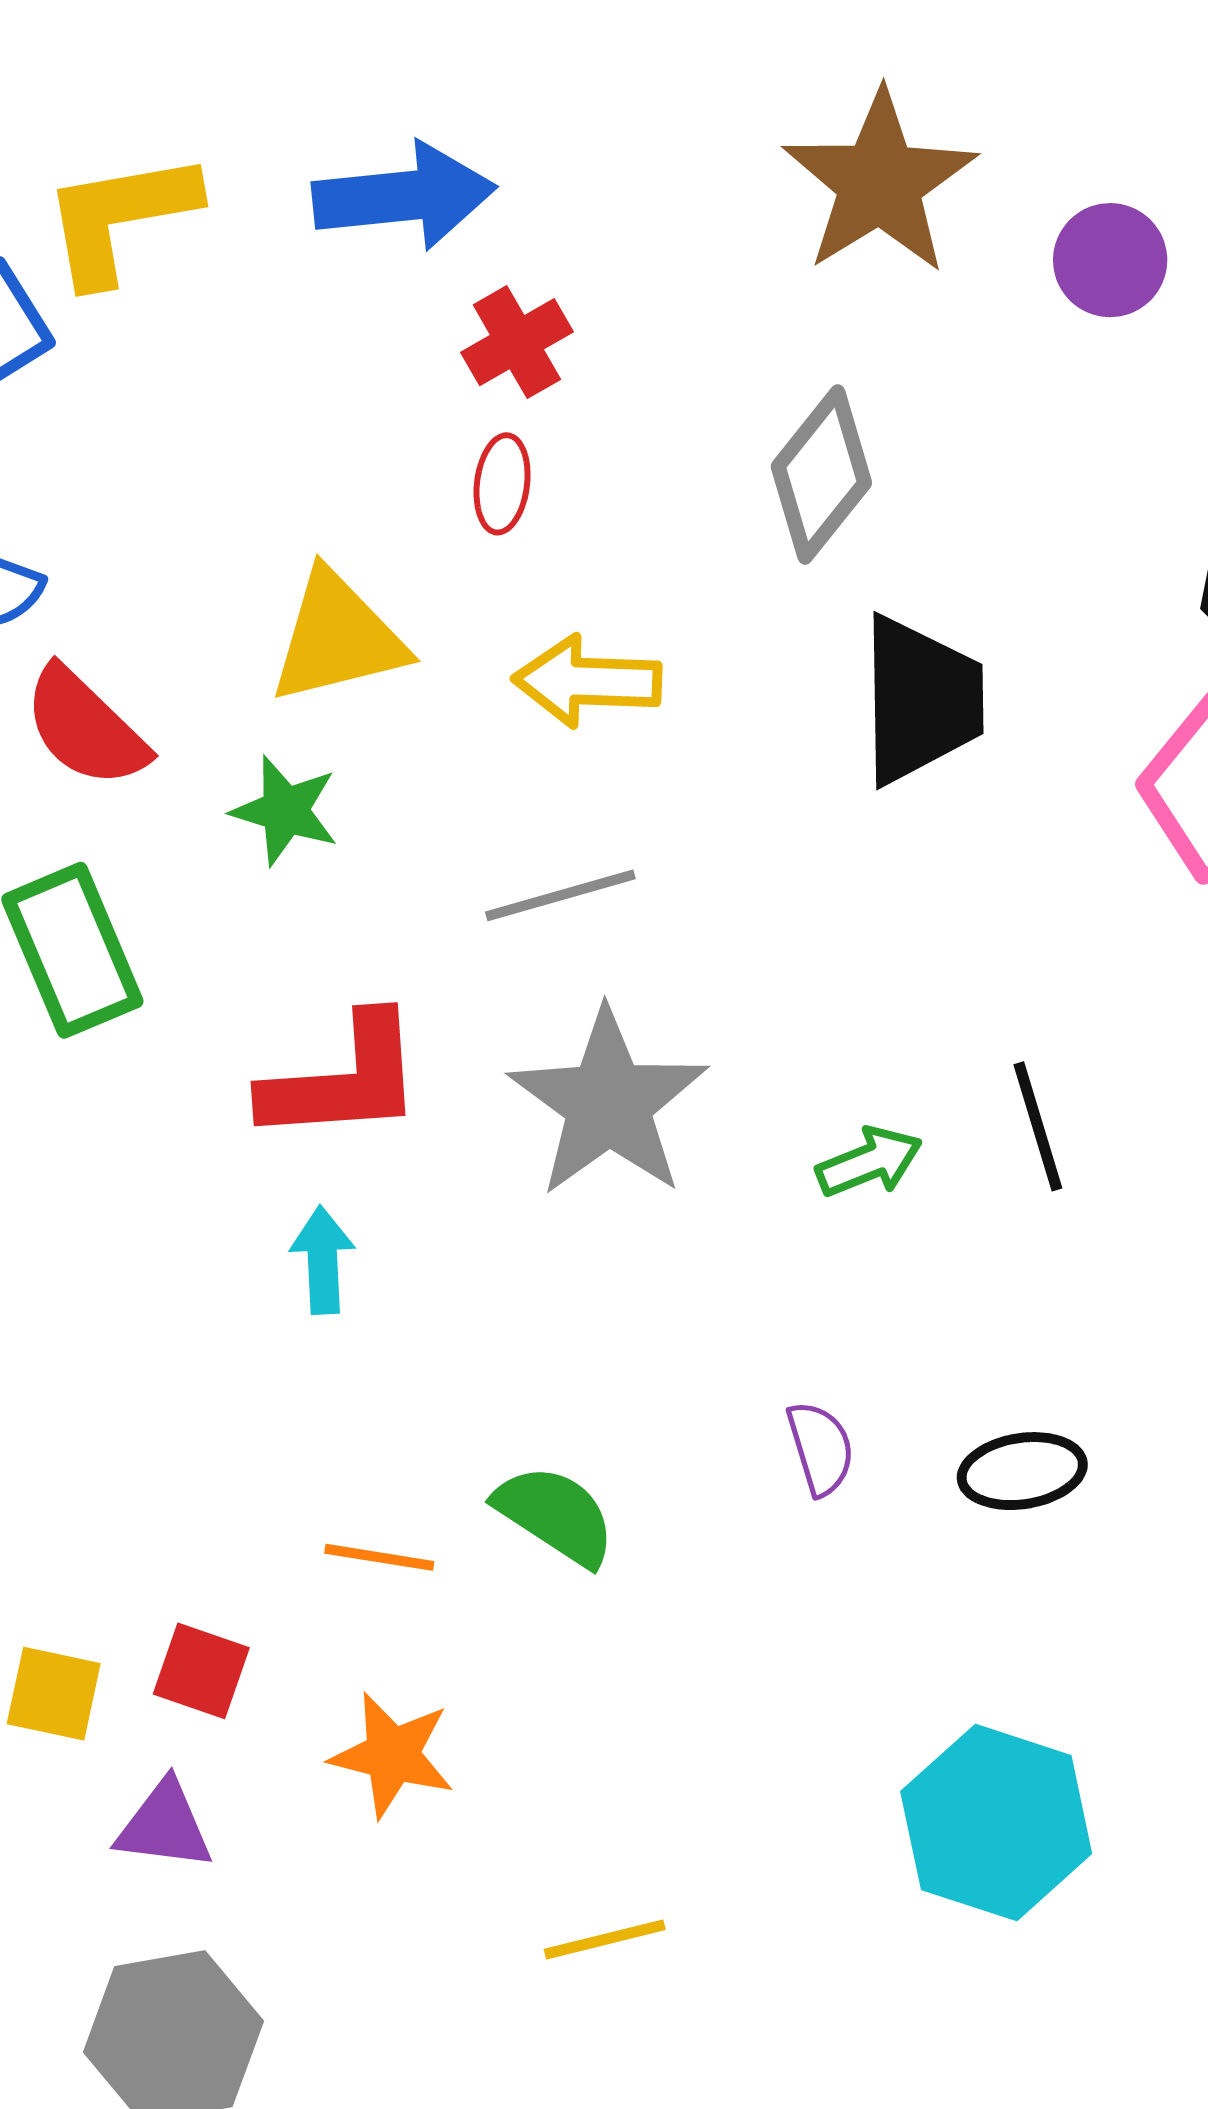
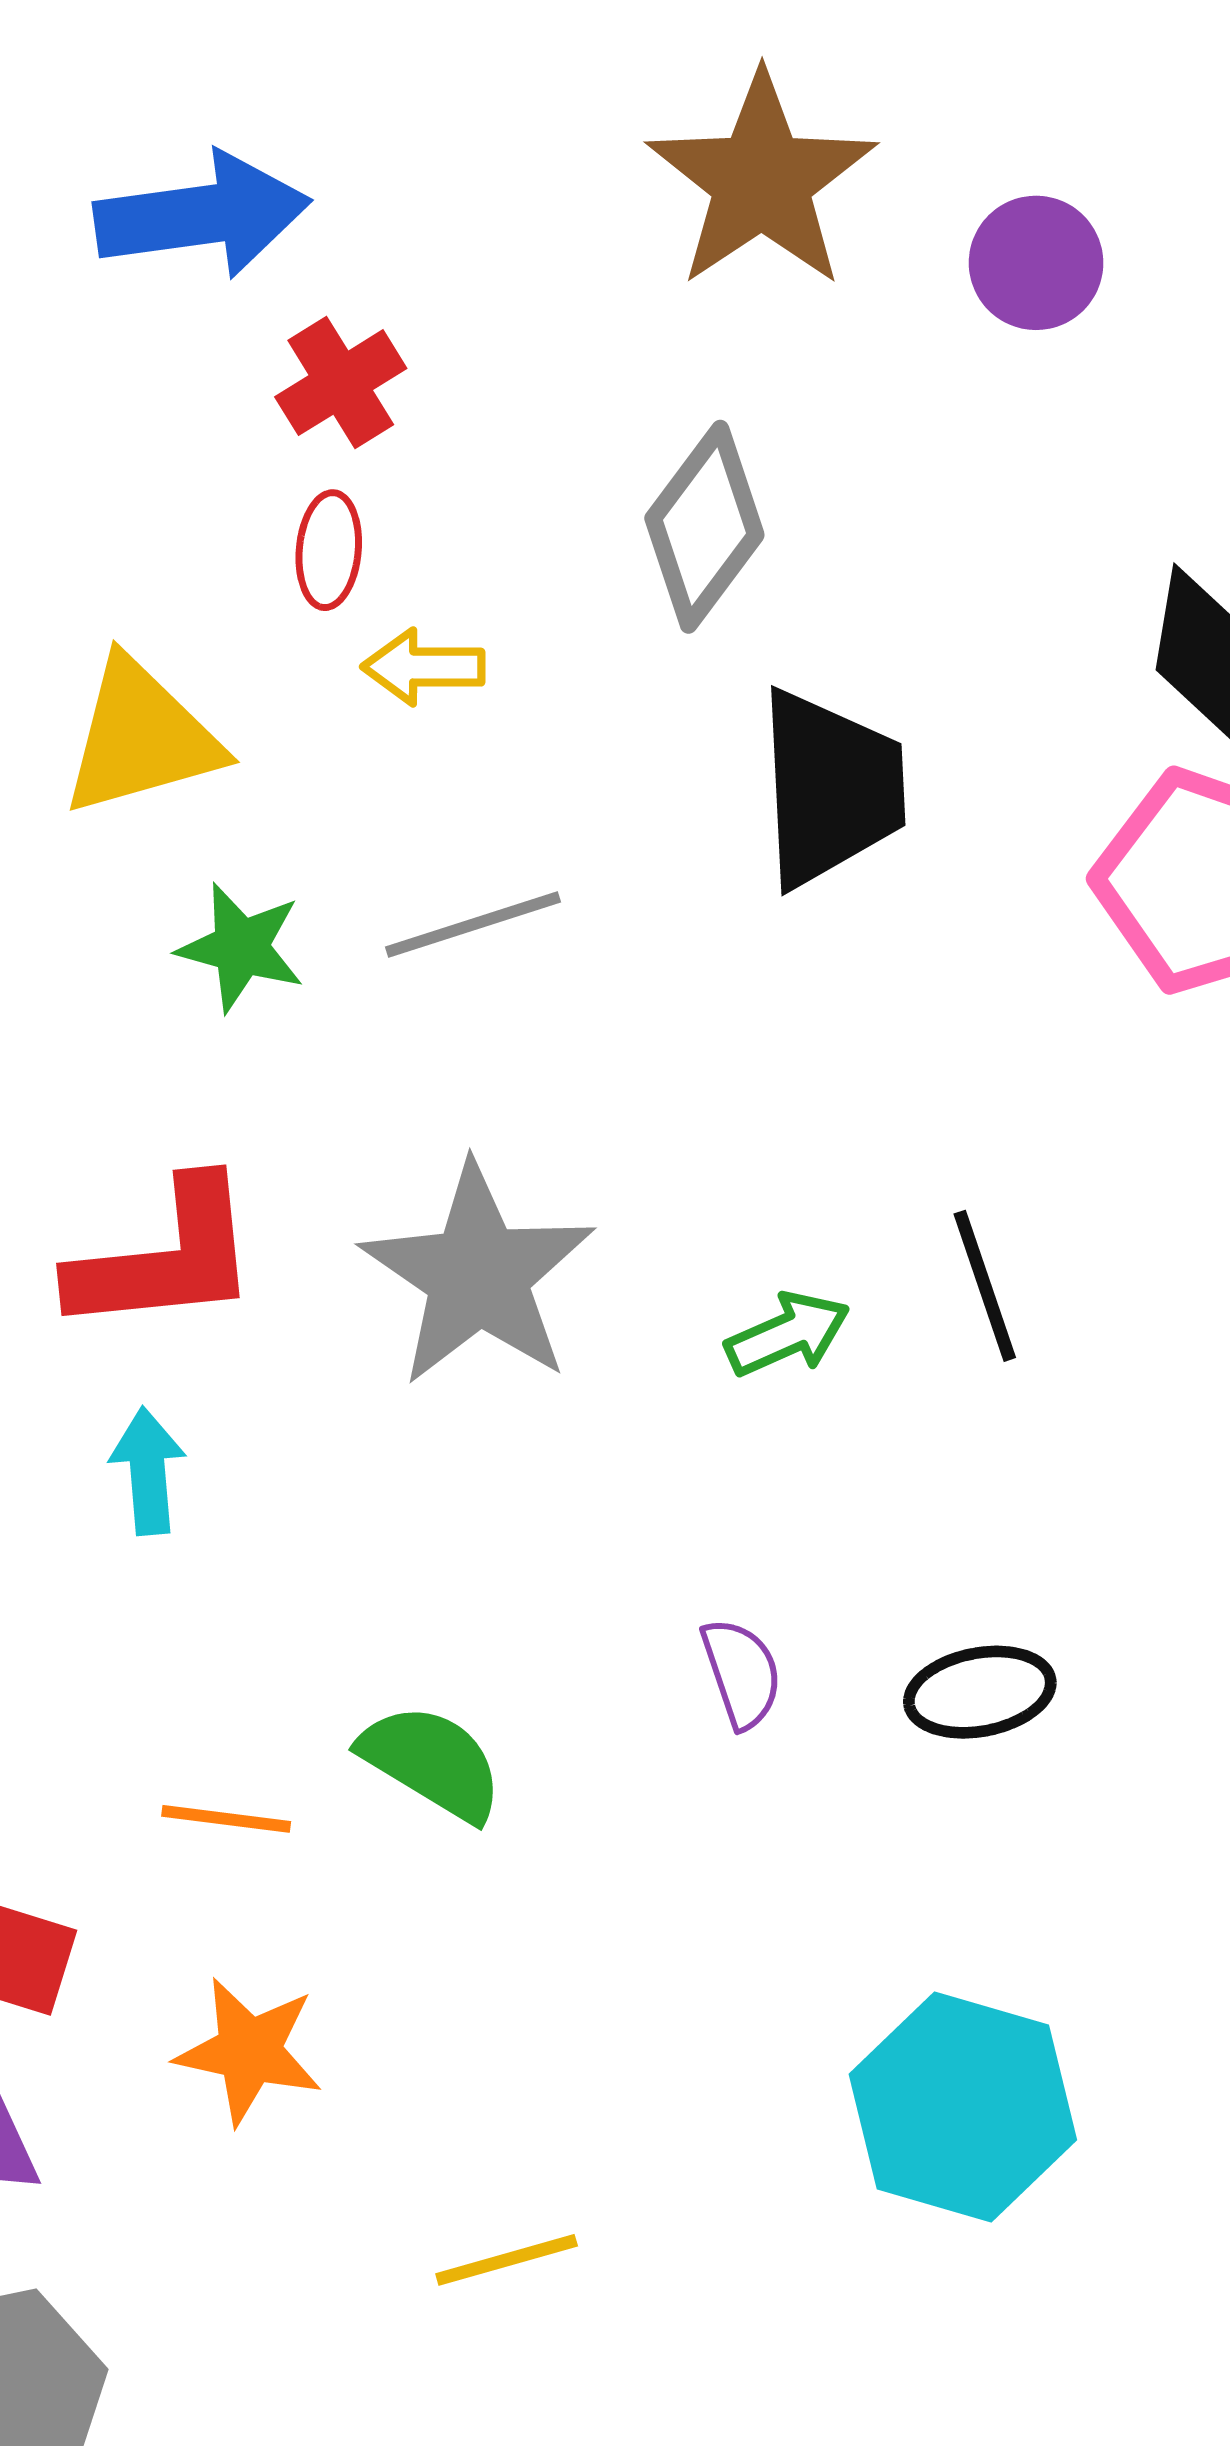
yellow arrow: (587, 681) -> (423, 667), moved, size x0.7
green star: (285, 811) -> (241, 947), moved
gray line: (560, 895) -> (473, 924), moved

